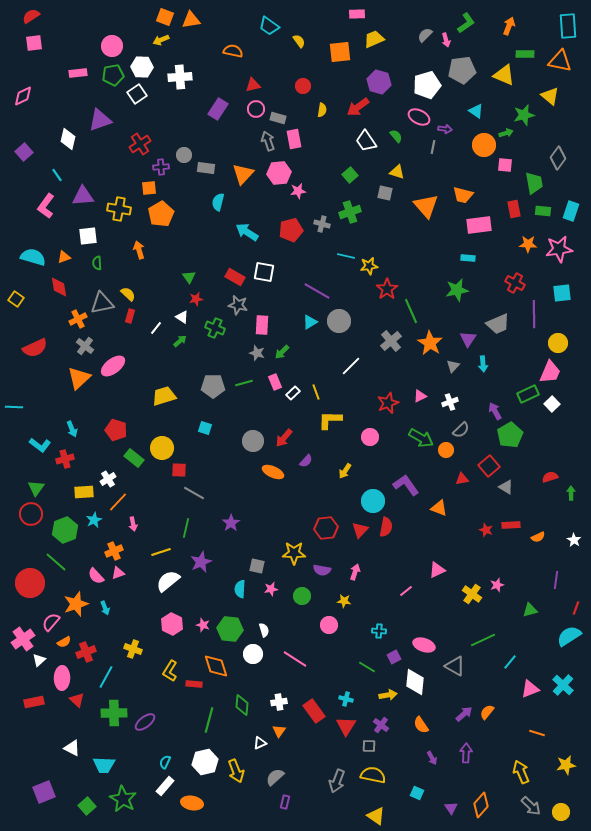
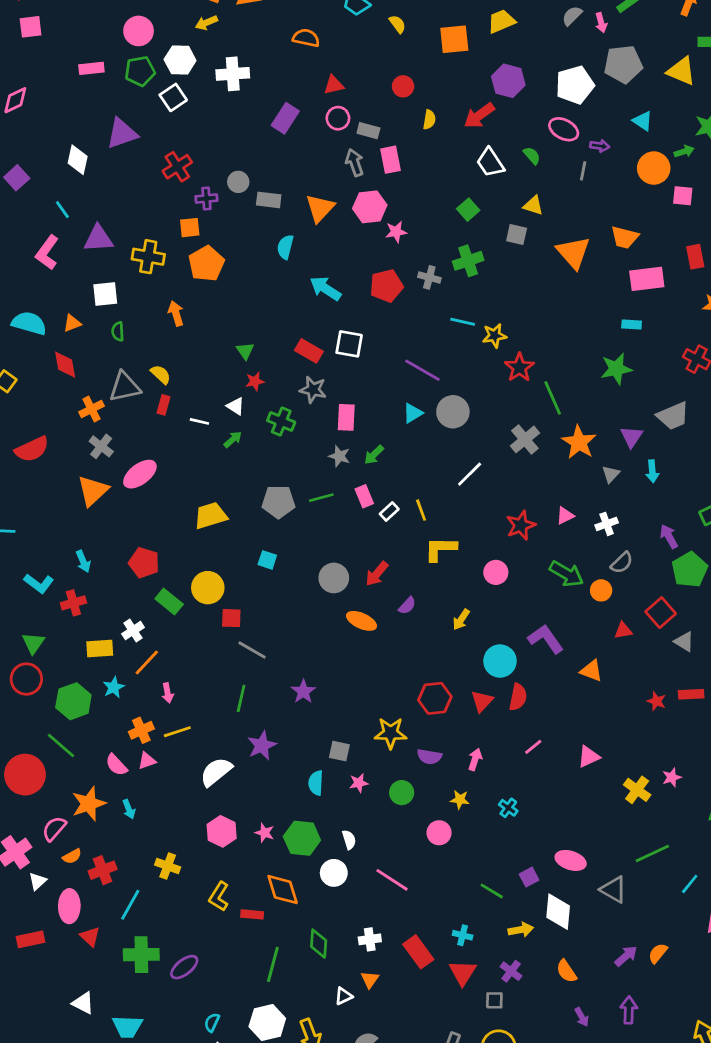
white line: (156, 328) -> (199, 421), turned 64
yellow line: (161, 552) -> (177, 732), moved
pink line: (406, 591) -> (533, 747), moved
cyan cross: (379, 631) -> (508, 808), moved, turned 32

